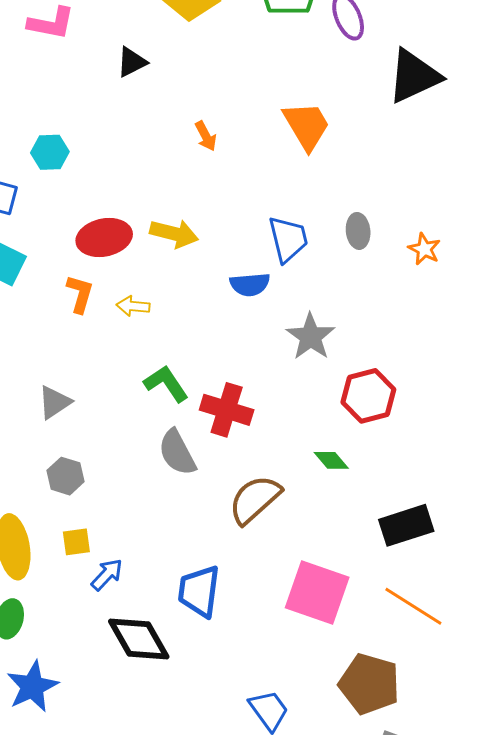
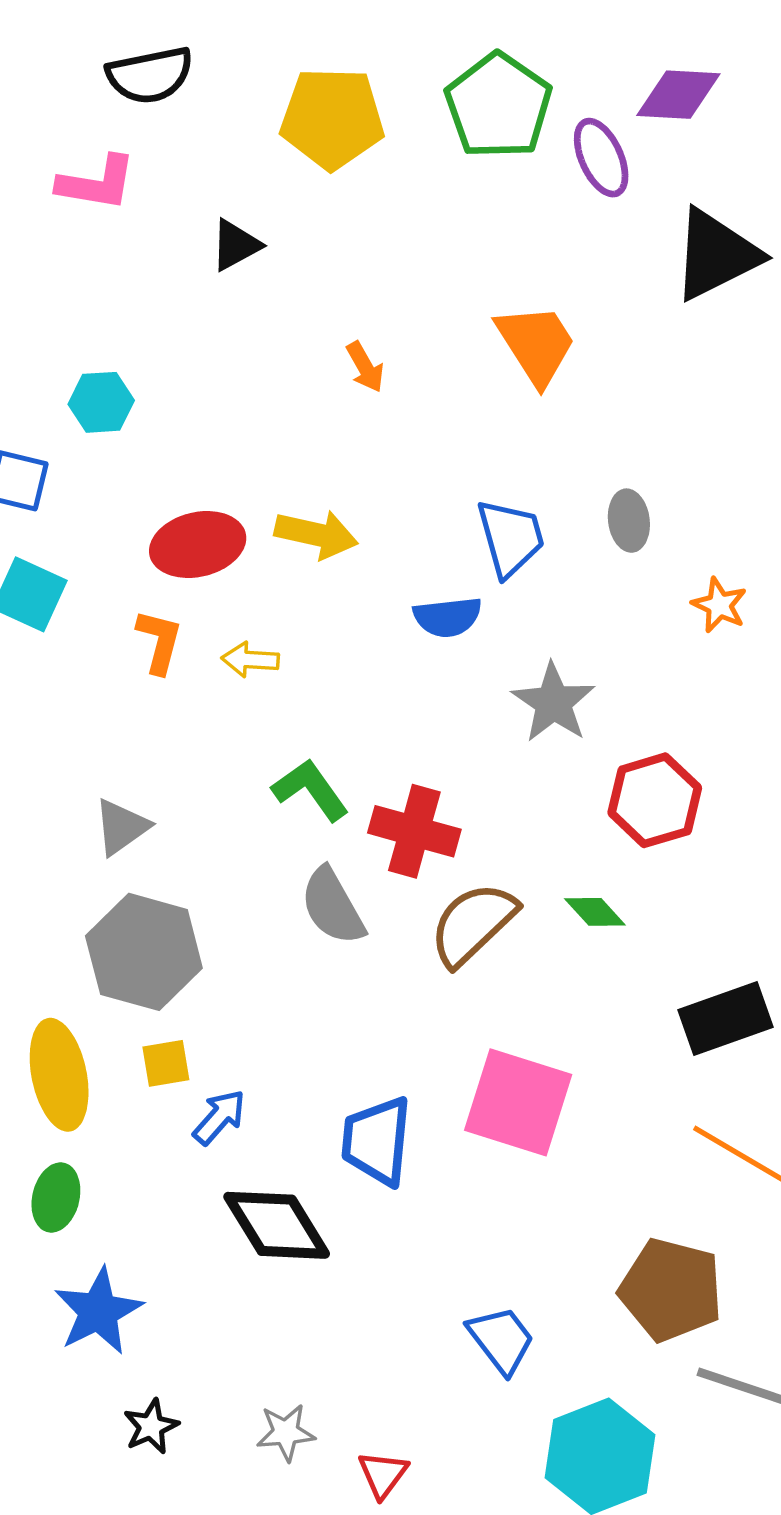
orange star: (424, 249) -> (719, 605), moved
gray hexagon: (65, 476) -> (144, 952), size x1.8
brown semicircle: (255, 499) -> (473, 924), moved
pink square: (317, 593) -> (518, 1102), moved

